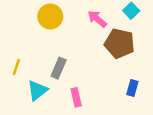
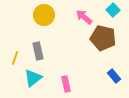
gray rectangle: (59, 68) -> (38, 51), moved, turned -36
blue rectangle: (132, 88) -> (114, 76), turned -56

